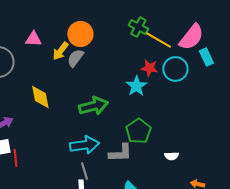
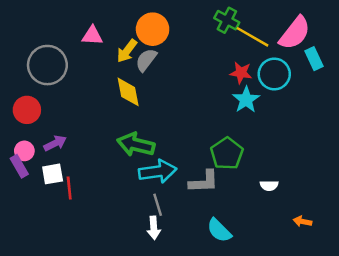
cyan star: (136, 86) -> (246, 100), moved
yellow diamond: (40, 97) -> (128, 92), moved
green arrow: (93, 106) -> (136, 145), moved, turned -152

